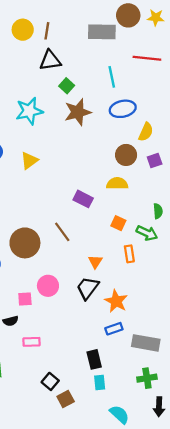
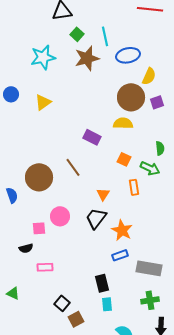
cyan line: (112, 77) -> (105, 36), moved
brown circle: (126, 155) -> (131, 97), size x1.4

